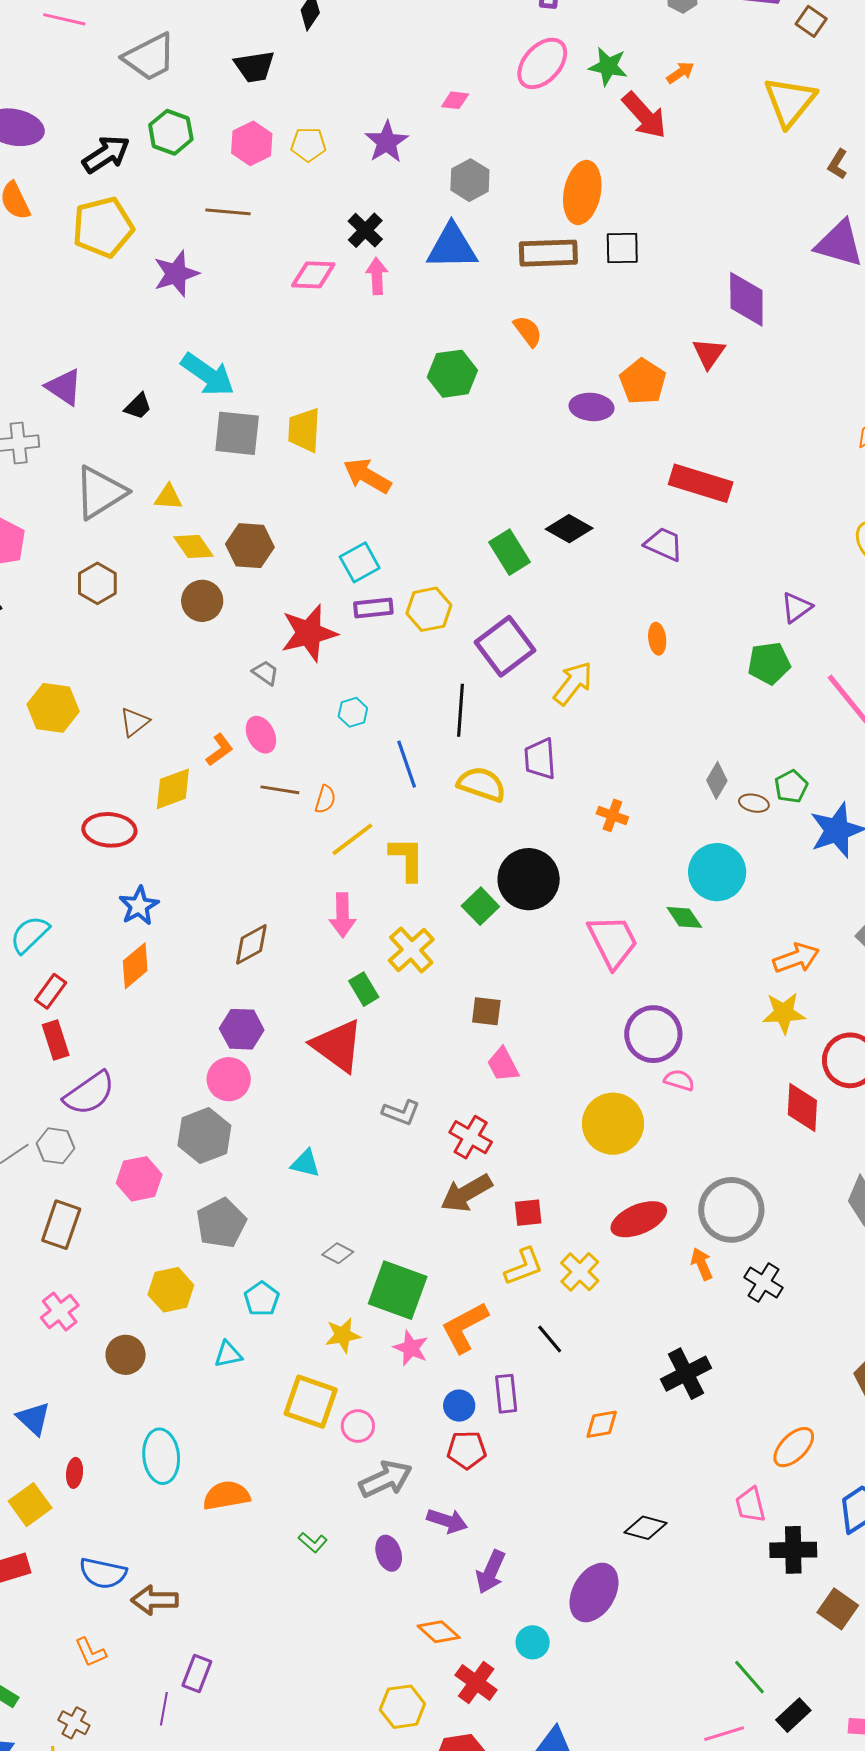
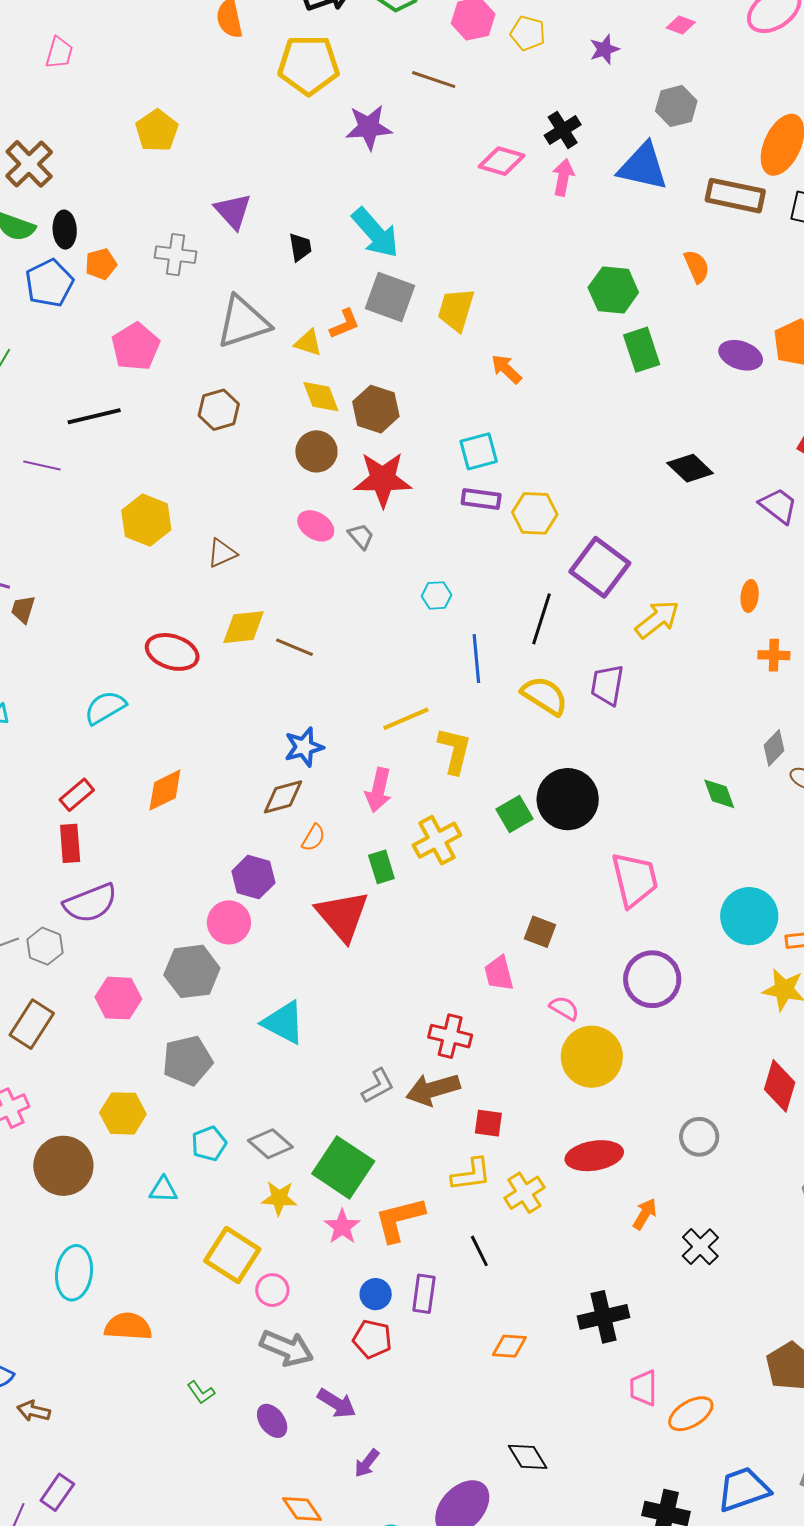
purple star: (387, 142) -> (604, 49), size x0.7
black trapezoid: (138, 406) -> (300, 247), turned -68
orange arrow: (367, 476) -> (506, 369), size x0.7
green rectangle: (510, 552) -> (642, 350), moved
red star: (309, 633) -> (383, 479), moved
purple square: (505, 646) -> (600, 567), turned -30
pink ellipse: (261, 735) -> (316, 526), moved, turned -45
orange L-shape: (219, 750) -> (345, 324), moved
brown line: (280, 790) -> (295, 647), moved
orange semicircle: (325, 799) -> (313, 838), moved
orange cross: (612, 815) -> (774, 655), moved, turned -32
cyan circle: (717, 872) -> (749, 916), moved
blue star: (139, 906) -> (304, 747), moved
green diamond: (684, 917) -> (719, 794), moved
cyan semicircle: (30, 934) -> (105, 708), moved
brown square: (486, 1011) -> (540, 932), moved
pink semicircle: (679, 1080) -> (564, 1008), moved
gray L-shape: (401, 1112) -> (378, 1086), moved, turned -63
red cross: (471, 1137) -> (450, 1036), turned -30
cyan triangle: (306, 1163) -> (284, 1023), size x1.5
gray circle: (731, 1210) -> (699, 1137), moved, size x0.6
gray diamond: (338, 1253) -> (270, 1144), moved, size x1.4
orange arrow: (702, 1264) -> (645, 1214), turned 40
brown circle: (126, 1355) -> (63, 1166), size x1.5
gray arrow: (386, 1479) -> (287, 1348), turned 34
pink trapezoid: (750, 1505) -> (643, 1388), moved
black diamond: (645, 1528) -> (528, 1457), turned 30
purple ellipse: (389, 1553) -> (272, 1421), turned -32
purple arrow: (491, 1572) -> (367, 1463), size x0.7
brown arrow: (155, 1600) -> (34, 1411), size x0.7

